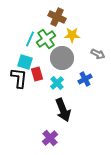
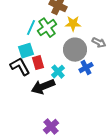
gray circle: (62, 58) -> (75, 50), moved
cyan square: (25, 62) -> (26, 51), turned -35
black L-shape: (19, 78) -> (20, 67), turned -35
black arrow: (63, 110) -> (43, 87), moved, turned 90

